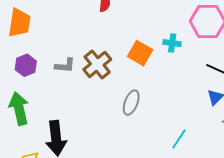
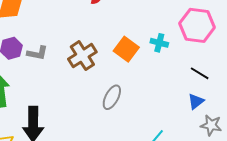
gray L-shape: (65, 65) -> (37, 53), moved

